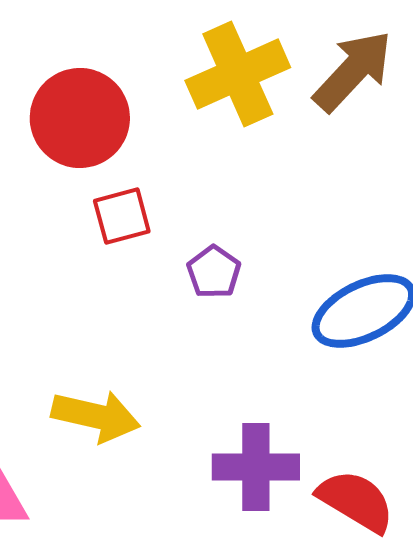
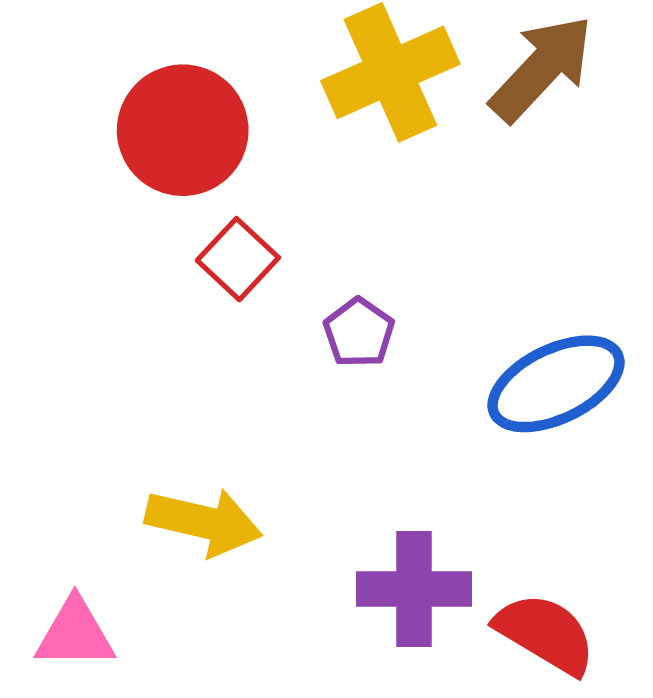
red square: (122, 216) -> (238, 259), turned -32

